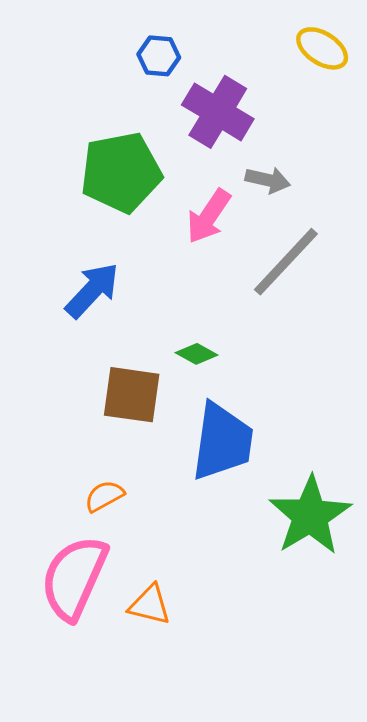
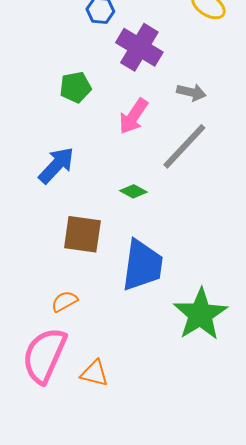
green pentagon: (121, 172) -> (75, 87), size x0.6
gray arrow: (268, 180) -> (191, 92), moved
green diamond: (197, 354) -> (133, 191), moved

